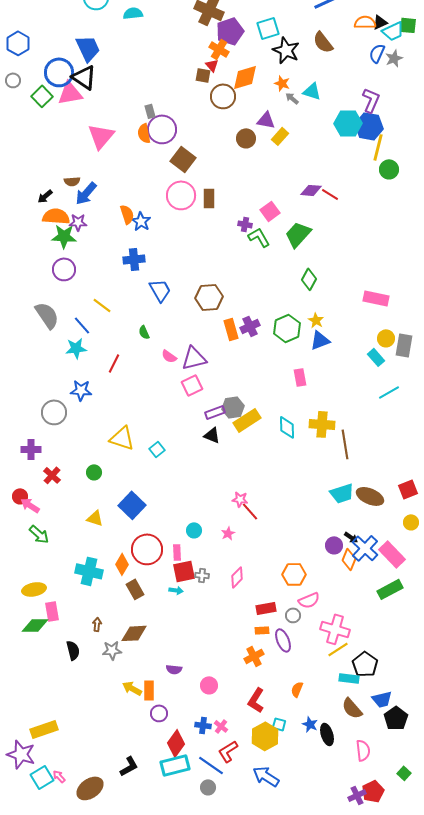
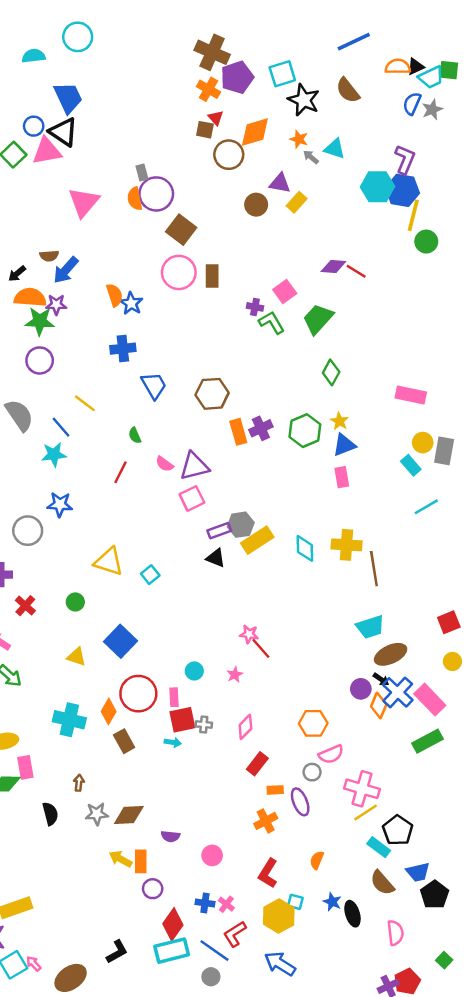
cyan semicircle: (133, 13) -> (34, 56), moved
orange cross: (219, 49) -> (209, 89), moved
blue circle: (59, 72) -> (34, 126), size x0.6
red line: (114, 363) -> (121, 472), moved
pink rectangle: (300, 377) -> (342, 477), moved
brown ellipse: (370, 496) -> (391, 654), moved, turned -48
red rectangle: (266, 608) -> (257, 764), moved, turned -42
brown diamond: (134, 633) -> (129, 815), moved
cyan rectangle: (349, 678) -> (379, 847), turned 30

